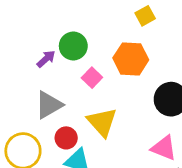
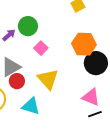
orange hexagon: (131, 59) -> (84, 44), moved
red circle: (66, 138) -> (17, 81), moved

